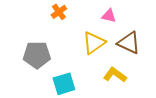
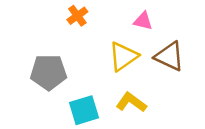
yellow L-shape: (115, 75) -> (131, 102), moved

